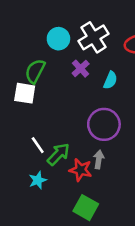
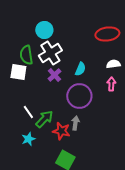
white cross: (94, 37) -> (50, 53), moved
purple cross: (81, 69) -> (54, 75), moved
green semicircle: (35, 71) -> (26, 55), turned -36
cyan semicircle: (110, 80) -> (80, 69), moved

